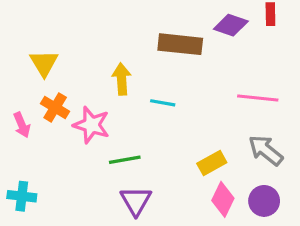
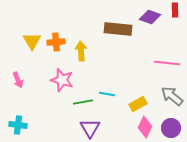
cyan line: (163, 103) -> (107, 94), moved
orange cross: (55, 108) -> (56, 42), moved, turned -36

